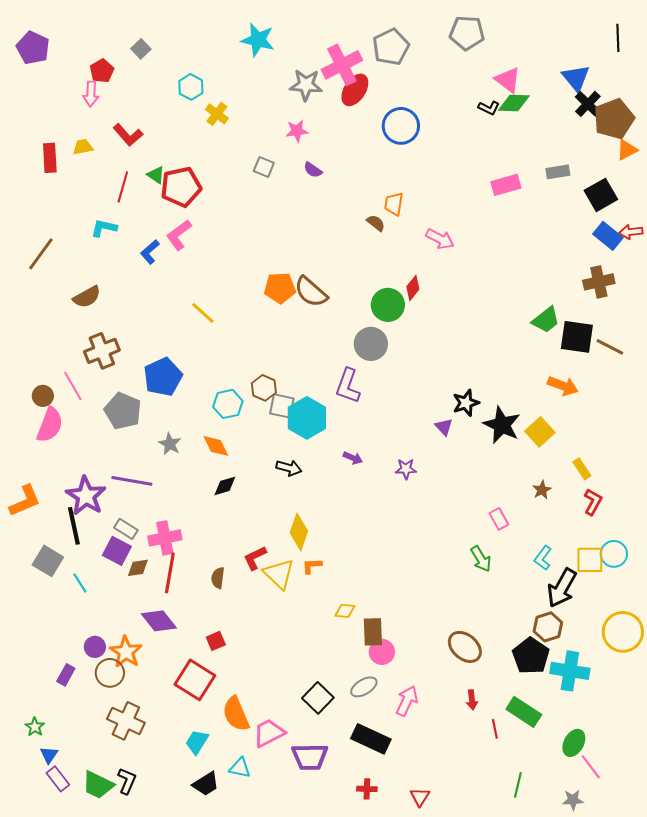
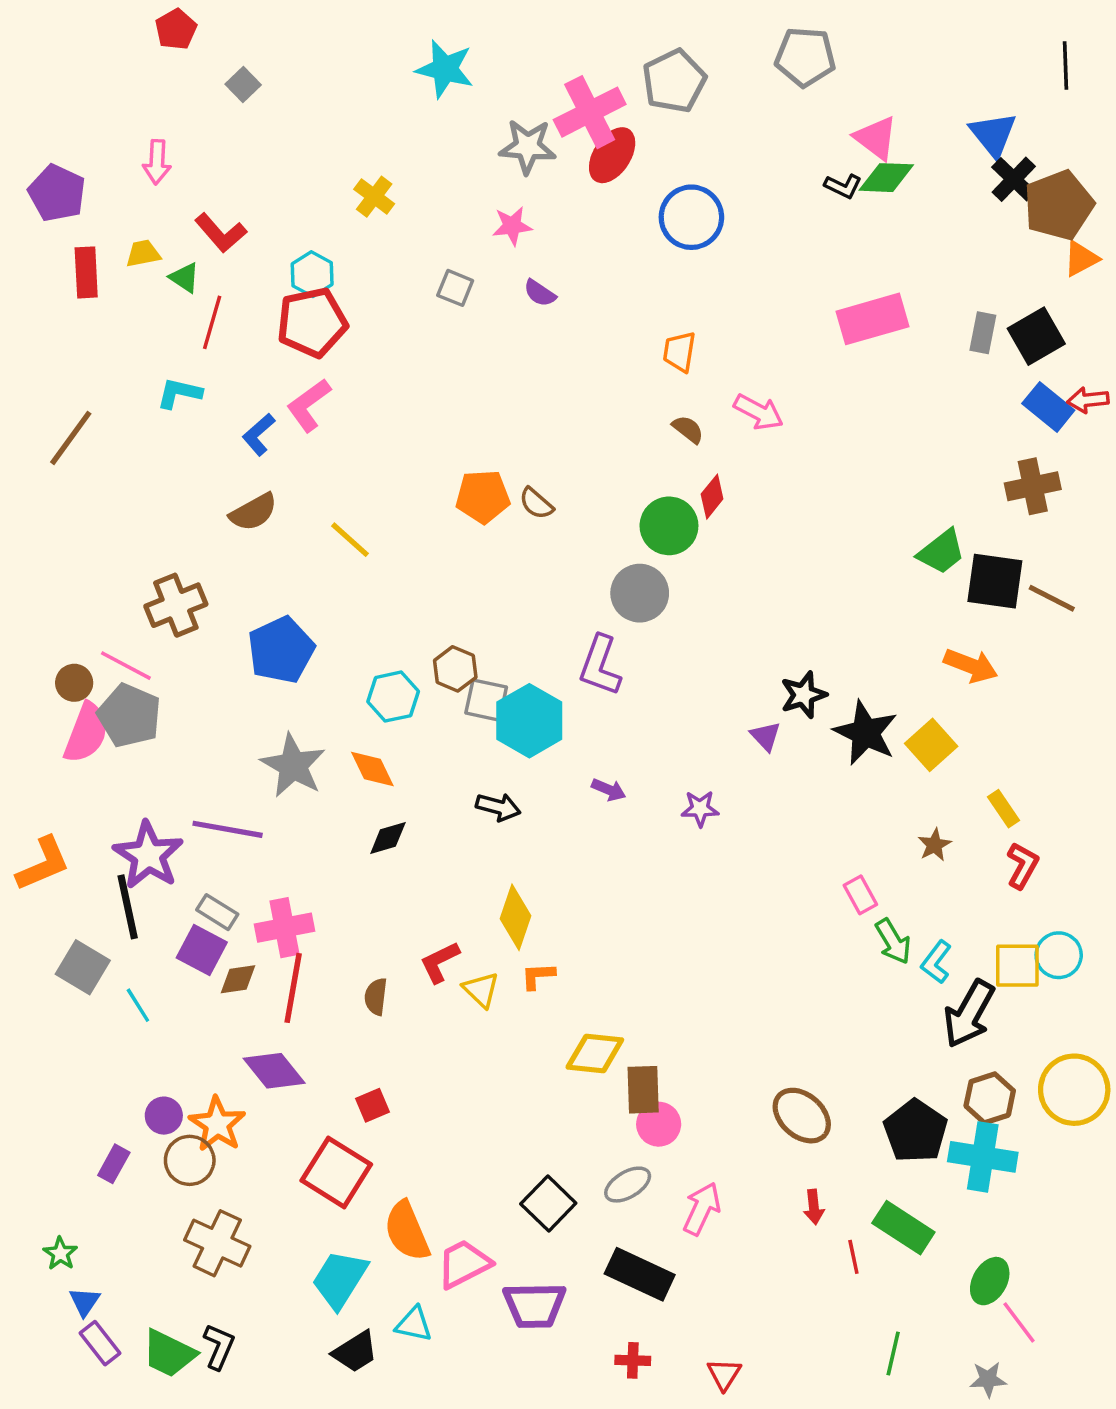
purple pentagon: (33, 48) -> (57, 193), moved
red pentagon: (102, 71) -> (176, 29), moved
cyan hexagon: (191, 87) -> (312, 274), moved
gray rectangle: (558, 172) -> (983, 333), moved, turned -70
green triangle: (156, 175) -> (184, 278), moved
pink rectangle: (506, 185) -> (872, 319), size x1.4
brown semicircle: (376, 223) -> (688, 429), moved
brown semicircle: (311, 292) -> (536, 503), size x0.6
brown semicircle: (87, 297) -> (253, 512), moved
pink line: (73, 386) -> (126, 666), turned -32
gray pentagon: (123, 411) -> (129, 716), moved
gray star: (170, 444) -> (293, 766), size x1.6
green arrow: (481, 559) -> (893, 941), moved
yellow triangle: (279, 574) -> (481, 990), size x0.7
yellow diamond: (345, 611) -> (595, 1053), size x1.6
brown hexagon: (548, 627) -> (990, 1098), moved
cyan trapezoid: (197, 742) -> (340, 1279), size x1.4

